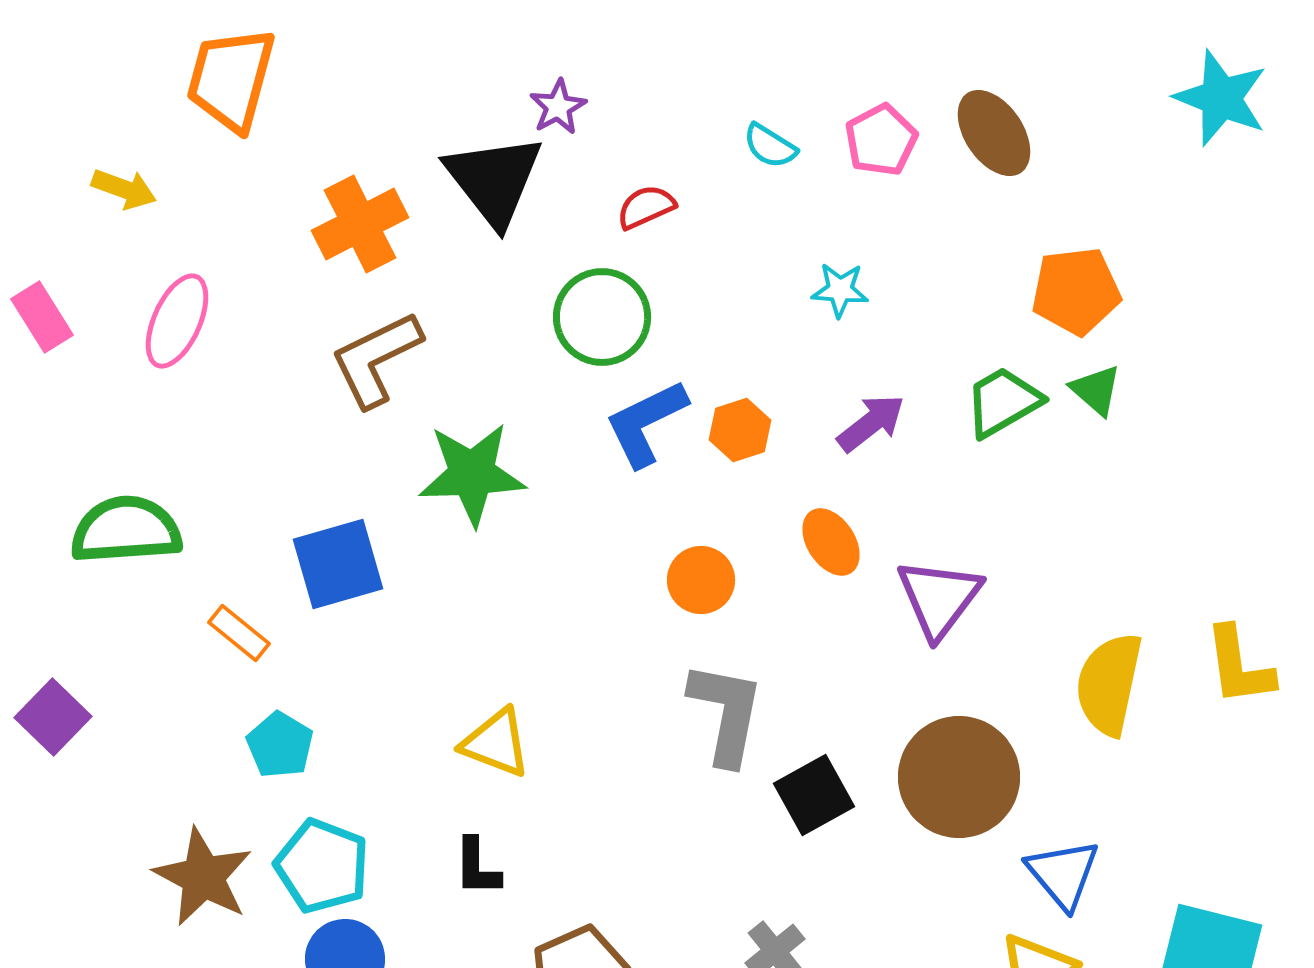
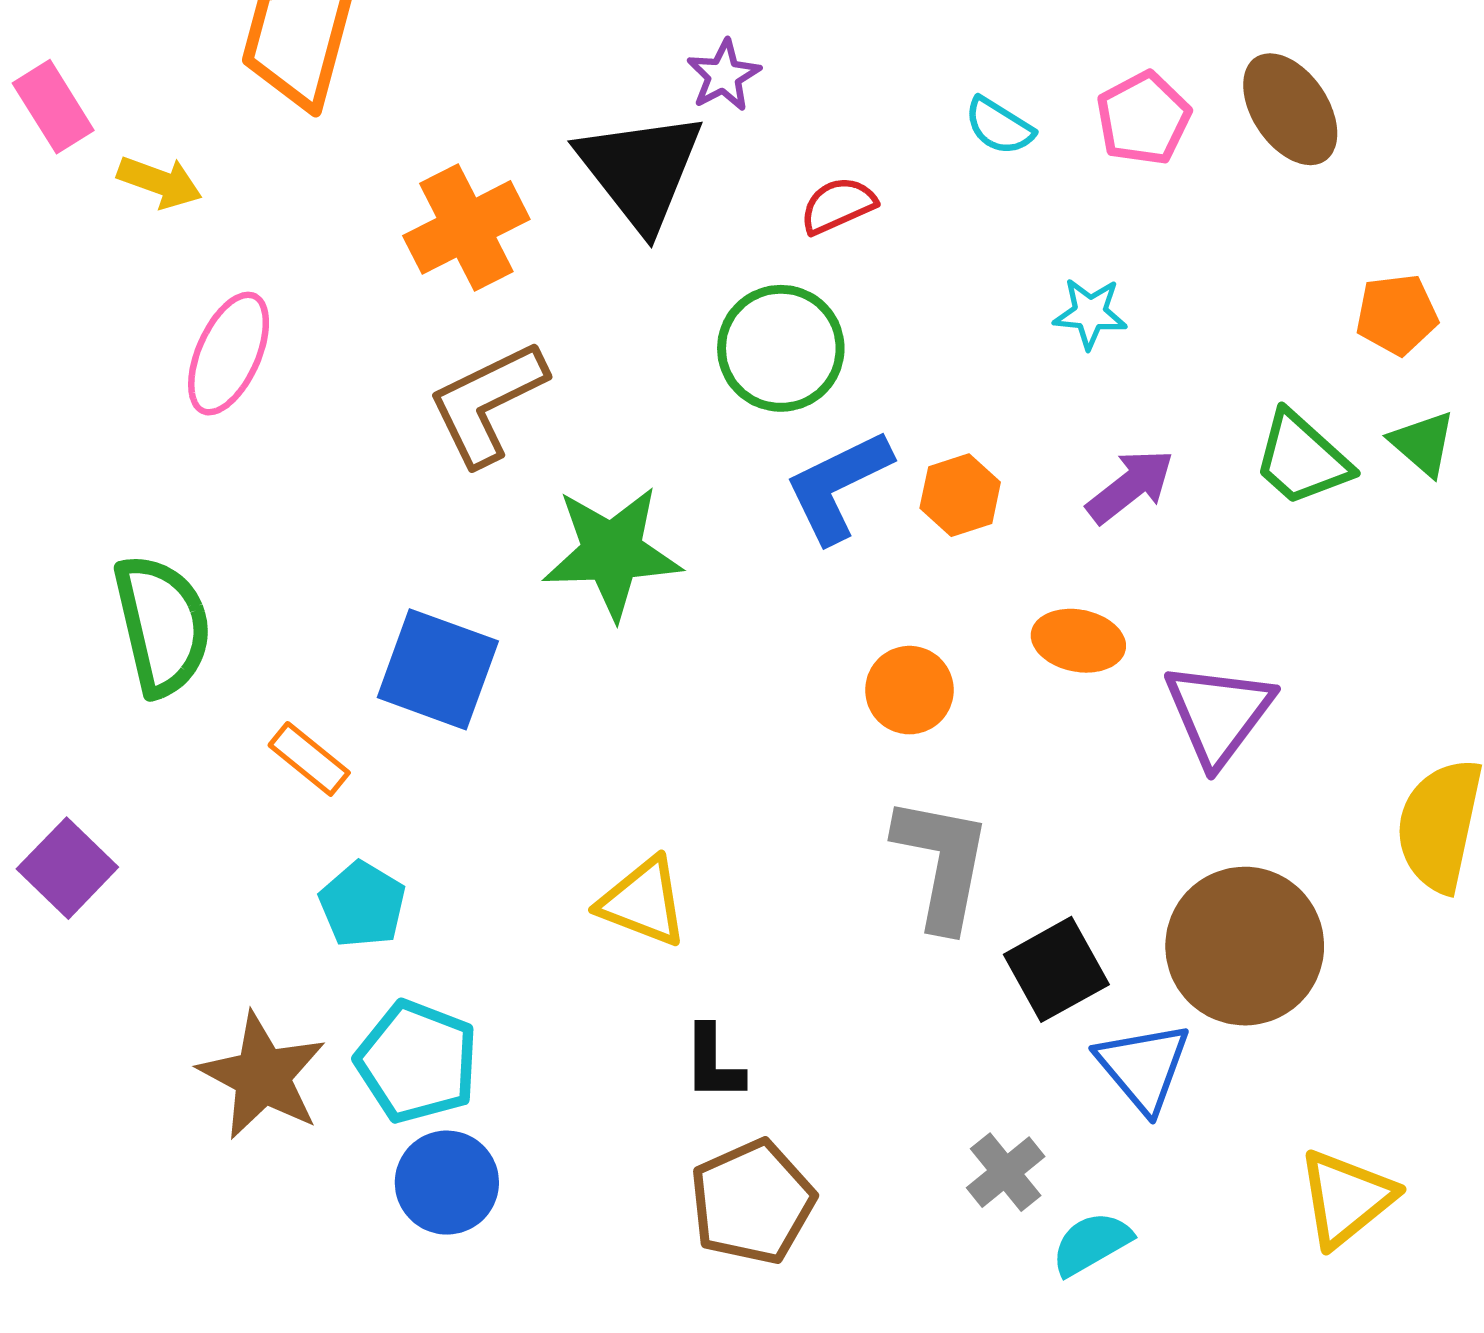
orange pentagon: (1076, 291) -> (1397, 315), size x0.7
pink rectangle: (42, 317) -> (53, 107), moved
green trapezoid: (1003, 402) -> (1302, 459), turned -108
green semicircle: (126, 530) -> (162, 625), turned 81
orange ellipse: (831, 542) -> (1078, 641), turned -46
blue square: (338, 564) -> (438, 669), turned 36
black L-shape: (477, 867) -> (713, 1063), moved
blue triangle: (1063, 874) -> (1143, 1067), moved

